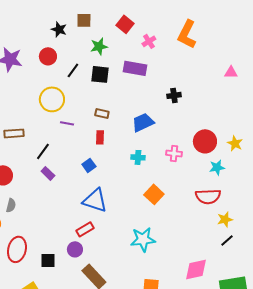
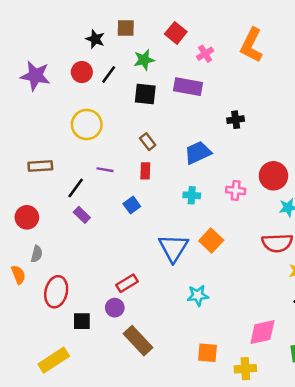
black line: (73, 70) -> (109, 74), moved
brown rectangle: (102, 113) -> (148, 142), turned 40
purple line: (67, 123) -> (105, 170), moved
blue triangle: (95, 200) -> (173, 248), moved, turned 44
cyan star: (143, 239) -> (198, 295), size x0.7
red ellipse: (17, 249) -> (56, 292), moved

